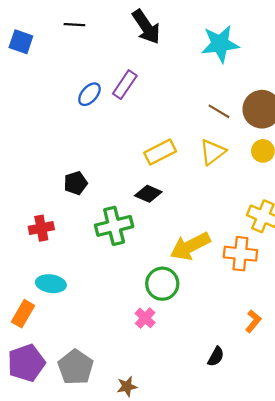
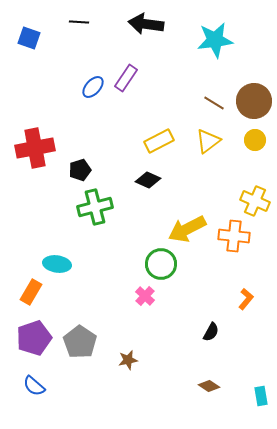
black arrow: (146, 27) -> (146, 24), turned 132
green cross: (114, 226) -> (95, 207), moved
red cross: (41, 228) -> (35, 148), moved, size x1.6

